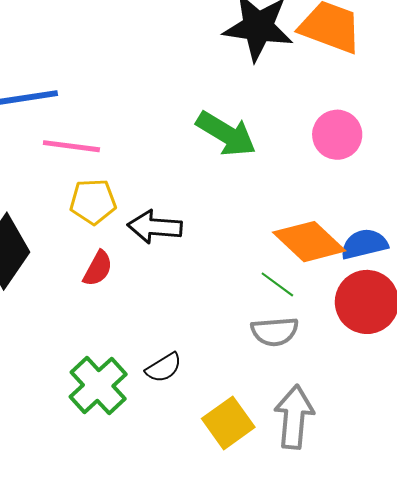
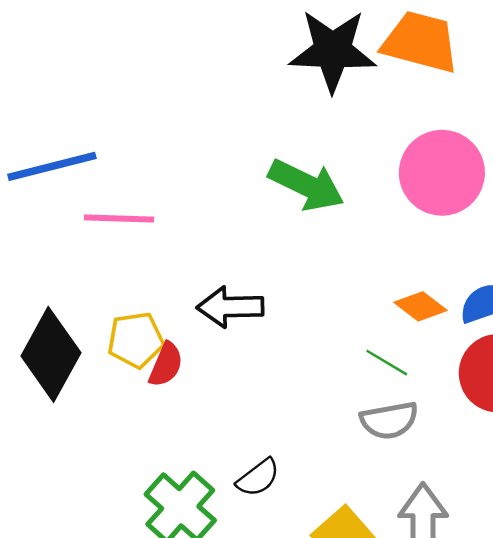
pink circle: (337, 135) -> (442, 173), size x1.4
yellow pentagon: (93, 202) -> (136, 340), moved
orange diamond: (309, 242) -> (420, 306), size x0.6

